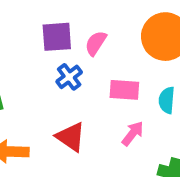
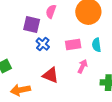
purple square: (57, 37) -> (32, 24), turned 30
pink semicircle: (96, 43) -> (51, 11), moved

